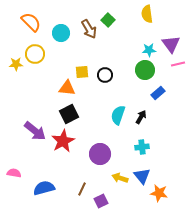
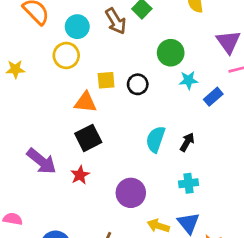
cyan star: (149, 50) -> (189, 80), moved
yellow circle: (35, 54) -> (66, 55), moved
green circle: (145, 70) -> (171, 53), moved
blue rectangle: (158, 93) -> (213, 97), moved
red star: (63, 141) -> (80, 175), size x0.6

